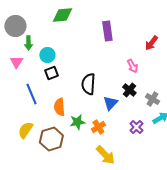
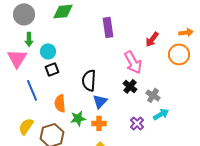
gray circle: (15, 26) -> (24, 14), moved
pink triangle: (16, 62) -> (17, 58), size x1.5
pink arrow: (132, 66) -> (133, 62), size x1.6
blue triangle: (110, 103) -> (100, 101), moved
orange cross: (98, 127) -> (99, 123), turned 32

